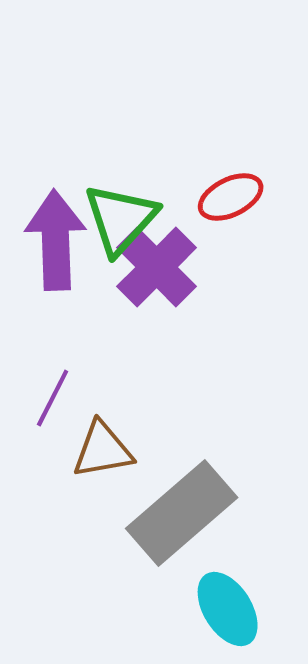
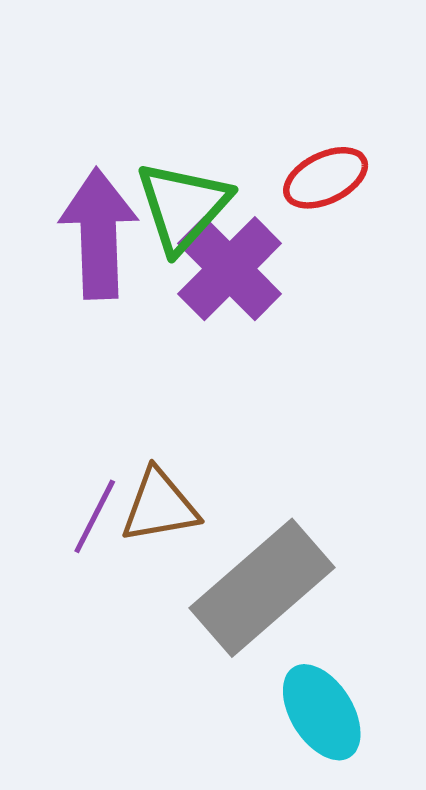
purple line: (53, 398) -> (95, 516), moved

